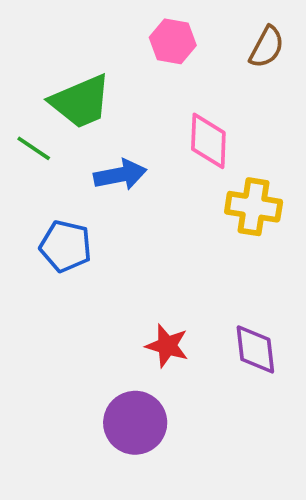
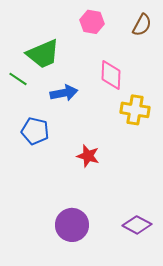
red star: (167, 346) -> (88, 156), moved
purple diamond: (255, 349) -> (137, 225), moved, turned -56

